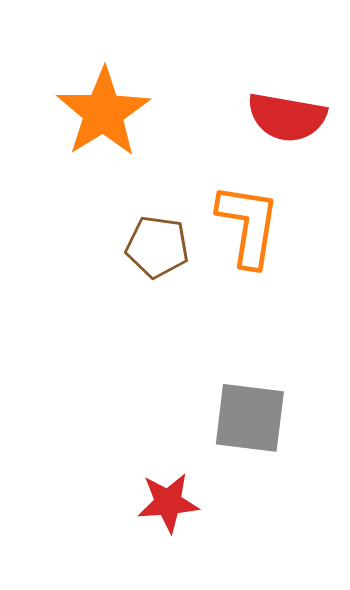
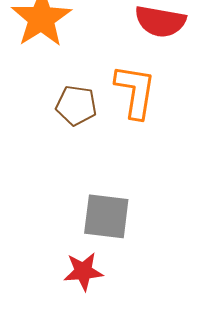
gray square: (250, 418) -> (106, 216), moved

